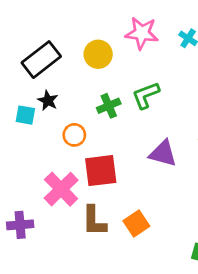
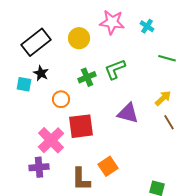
brown L-shape: (94, 221) -> (81, 179), moved
purple cross: (20, 225) -> (39, 167), moved

